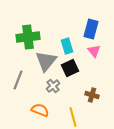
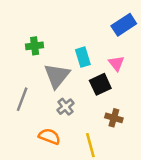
blue rectangle: (91, 29) -> (124, 25), moved, turned 42
green cross: (28, 37) -> (35, 46), size x0.6
black square: (70, 68) -> (100, 84), moved

